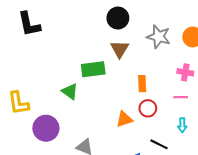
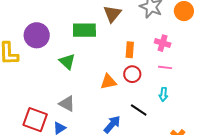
pink cross: (185, 72) -> (163, 43), moved
green triangle: (70, 91) -> (67, 61), moved
purple circle: (46, 128) -> (37, 35), moved

